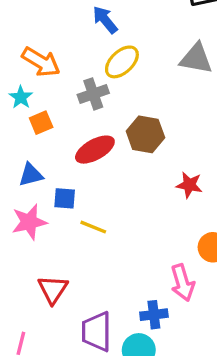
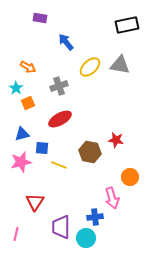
orange arrow: (41, 62) -> (28, 67), size x0.7
yellow ellipse: (122, 62) -> (90, 67), moved
brown hexagon: (145, 134) -> (90, 152), moved

